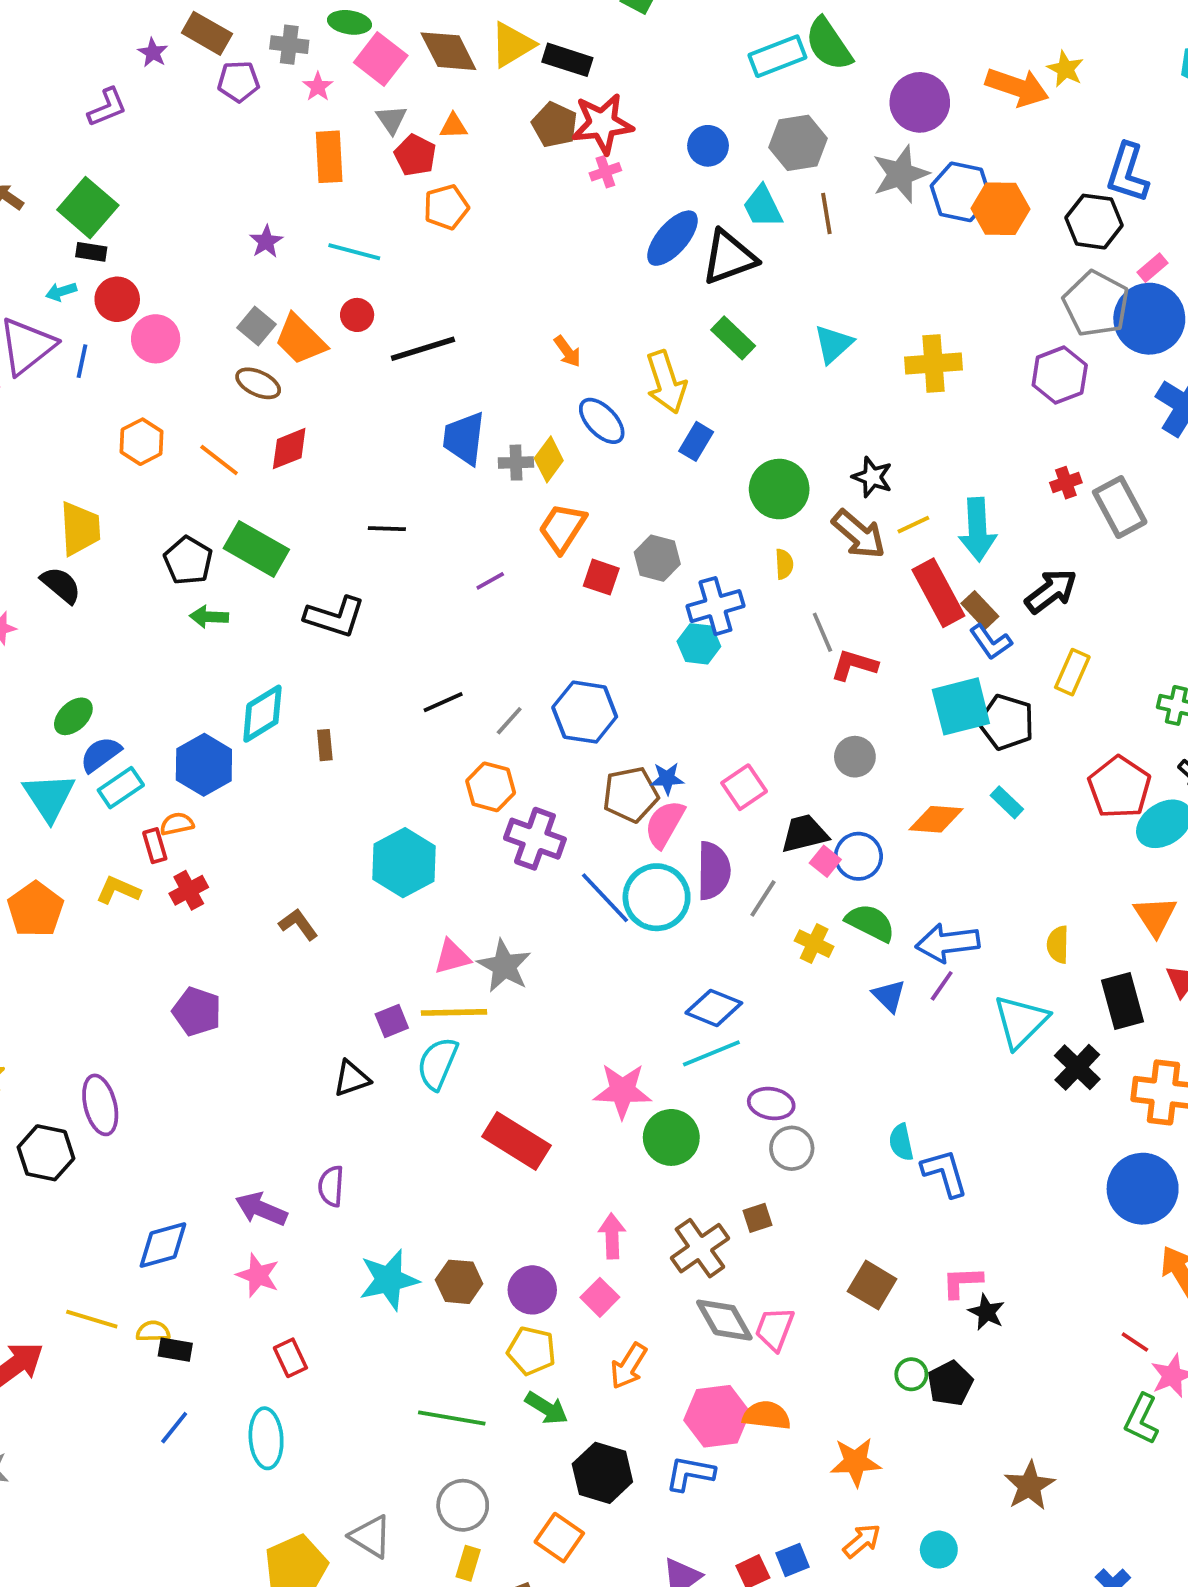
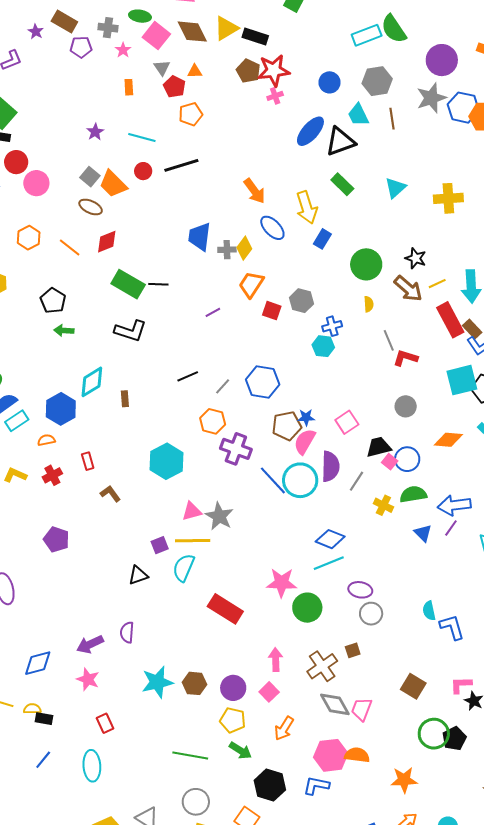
orange rectangle: (329, 157) -> (129, 87), size x0.6
black line: (423, 349) -> (181, 165), moved
orange arrow: (567, 351) -> (254, 191), size x1.5
green rectangle: (256, 549) -> (128, 284), moved
blue cross: (715, 606) -> (332, 326), size x0.7
red rectangle: (155, 846) -> (88, 461), moved
green semicircle: (870, 923) -> (413, 494), turned -36
purple arrow: (261, 1209) -> (90, 644), turned -48
green circle: (911, 1374) -> (434, 734), size x1.8

